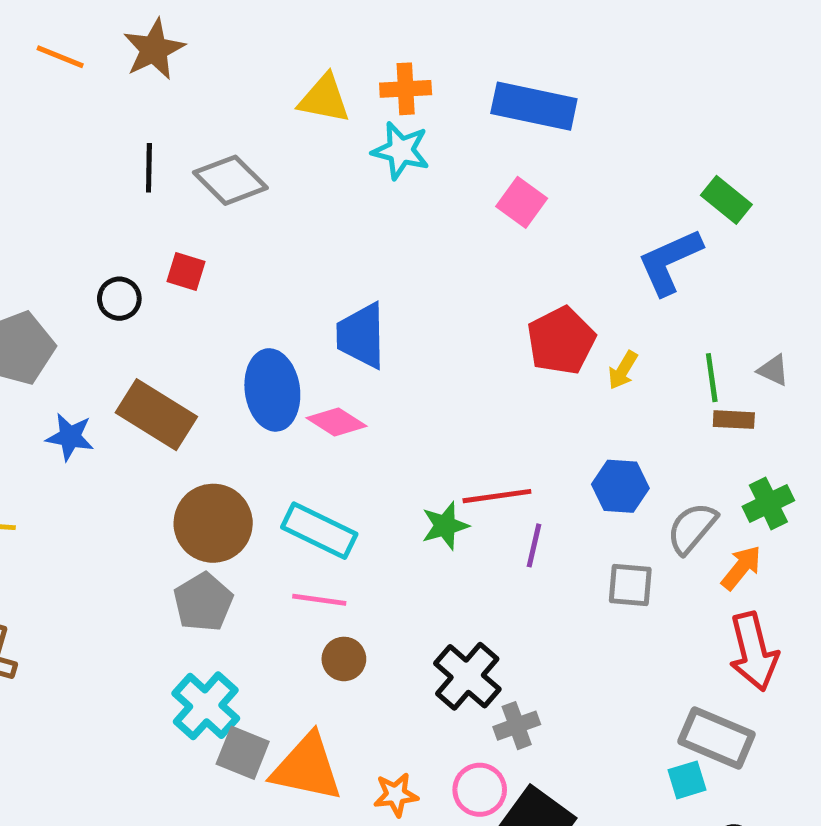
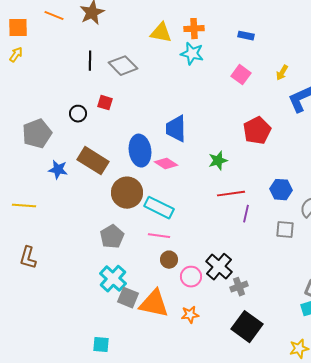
blue rectangle: (534, 106) -> (246, 36), size x0.5
yellow arrow: (623, 370) -> (282, 73), moved
brown circle: (213, 523) -> (127, 193), moved
green star: (445, 526) -> (218, 161), moved
pink circle: (480, 790) -> (191, 277), moved

